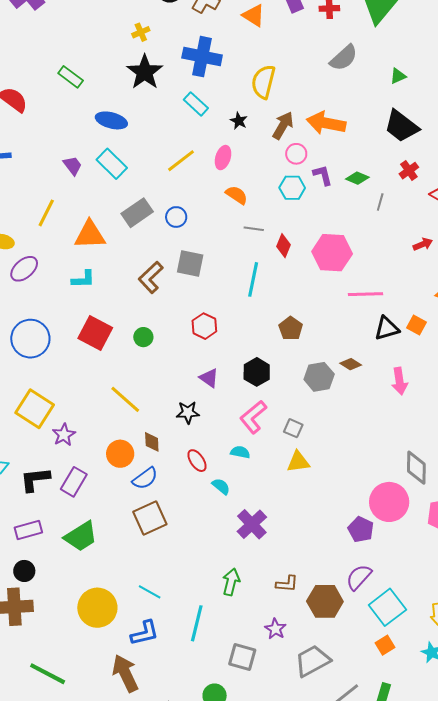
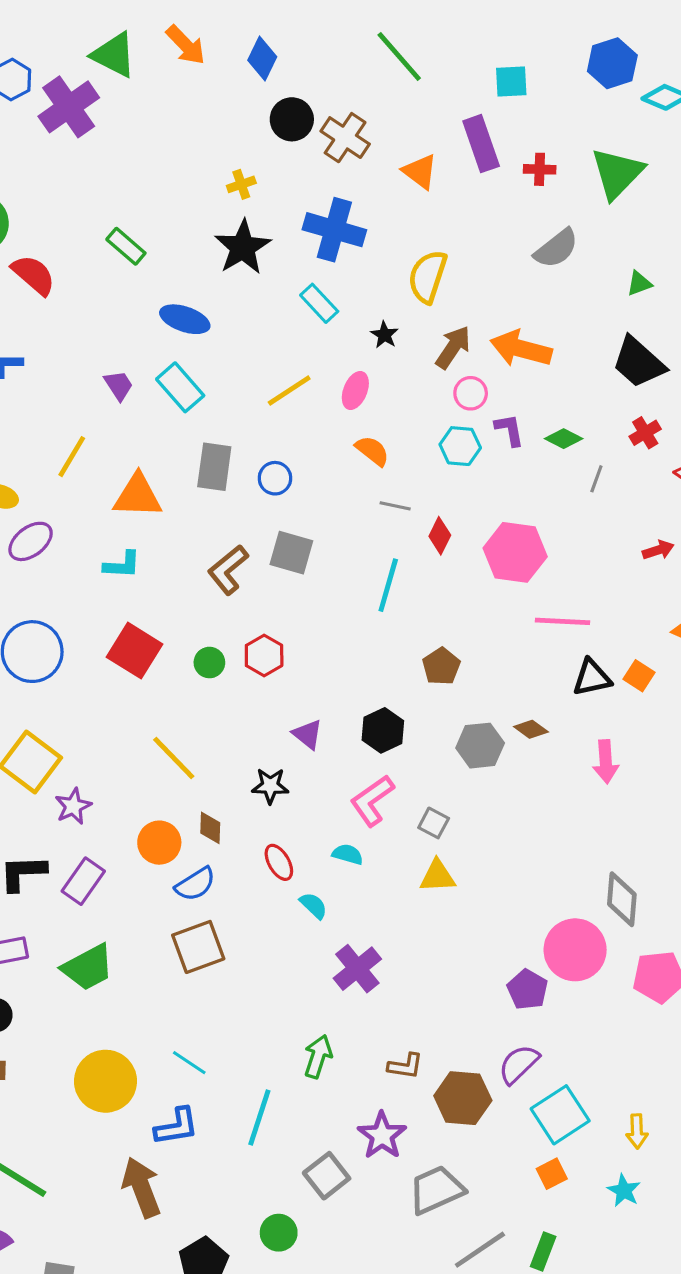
gray rectangle: (137, 213) -> (214, 467), turned -52
red hexagon: (204, 326) -> (264, 655), moved
purple star: (275, 629) -> (382, 1135), size x1.4
gray square: (242, 657) -> (327, 1176), turned 32

